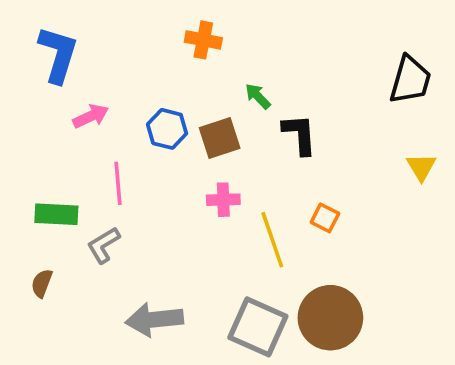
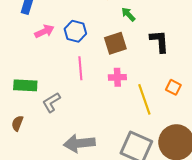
green arrow: (258, 96) -> (128, 14), moved
blue hexagon: (167, 129) -> (75, 31), moved
pink line: (118, 183) -> (80, 68), moved

